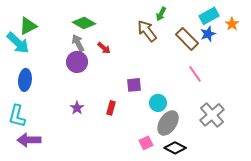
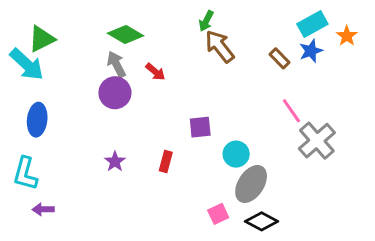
green arrow: (161, 14) -> (206, 21), moved
brown rectangle: (187, 39) -> (279, 58), size x0.6
gray cross: (212, 115) -> (317, 141), moved
purple arrow: (29, 140) -> (43, 209), size x0.6

